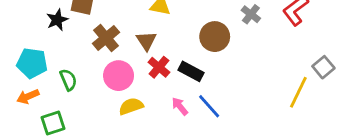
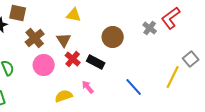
gray cross: (251, 14) -> (150, 28), moved
yellow semicircle: (131, 106) -> (64, 96), moved
blue line: (209, 106) -> (134, 87), moved

